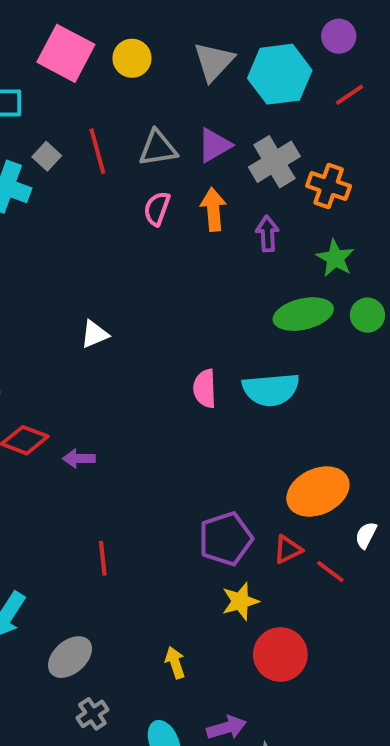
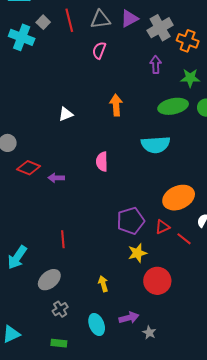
orange arrow: (213, 209) -> (116, 105), moved
green star: (335, 258) -> (190, 78), turned -30
pink semicircle: (205, 388) -> (102, 162), moved
red line: (103, 558) -> (63, 239), moved

